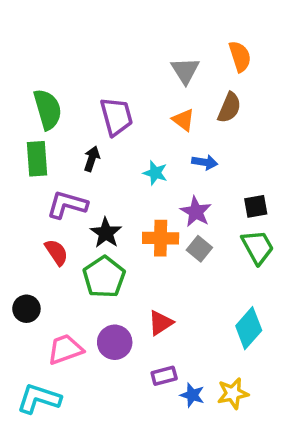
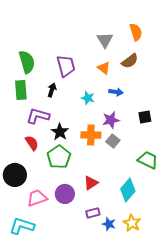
brown semicircle: (229, 108) -> (130, 61), turned 30
purple star: (196, 212) -> (111, 120), turned 30
green trapezoid: (258, 247) -> (148, 160), moved, turned -35
black circle: (26, 309) -> (15, 175), size x1.5
cyan diamond: (249, 328) -> (128, 190), moved
yellow star: (233, 393) -> (132, 223), turned -30

